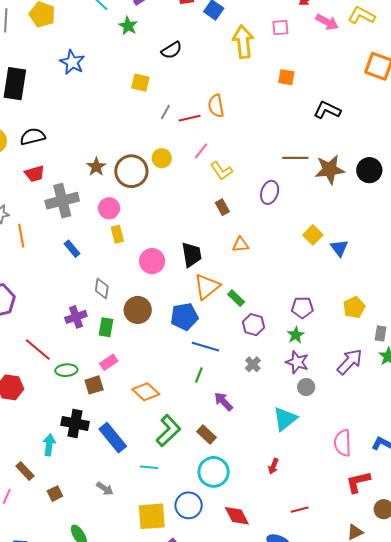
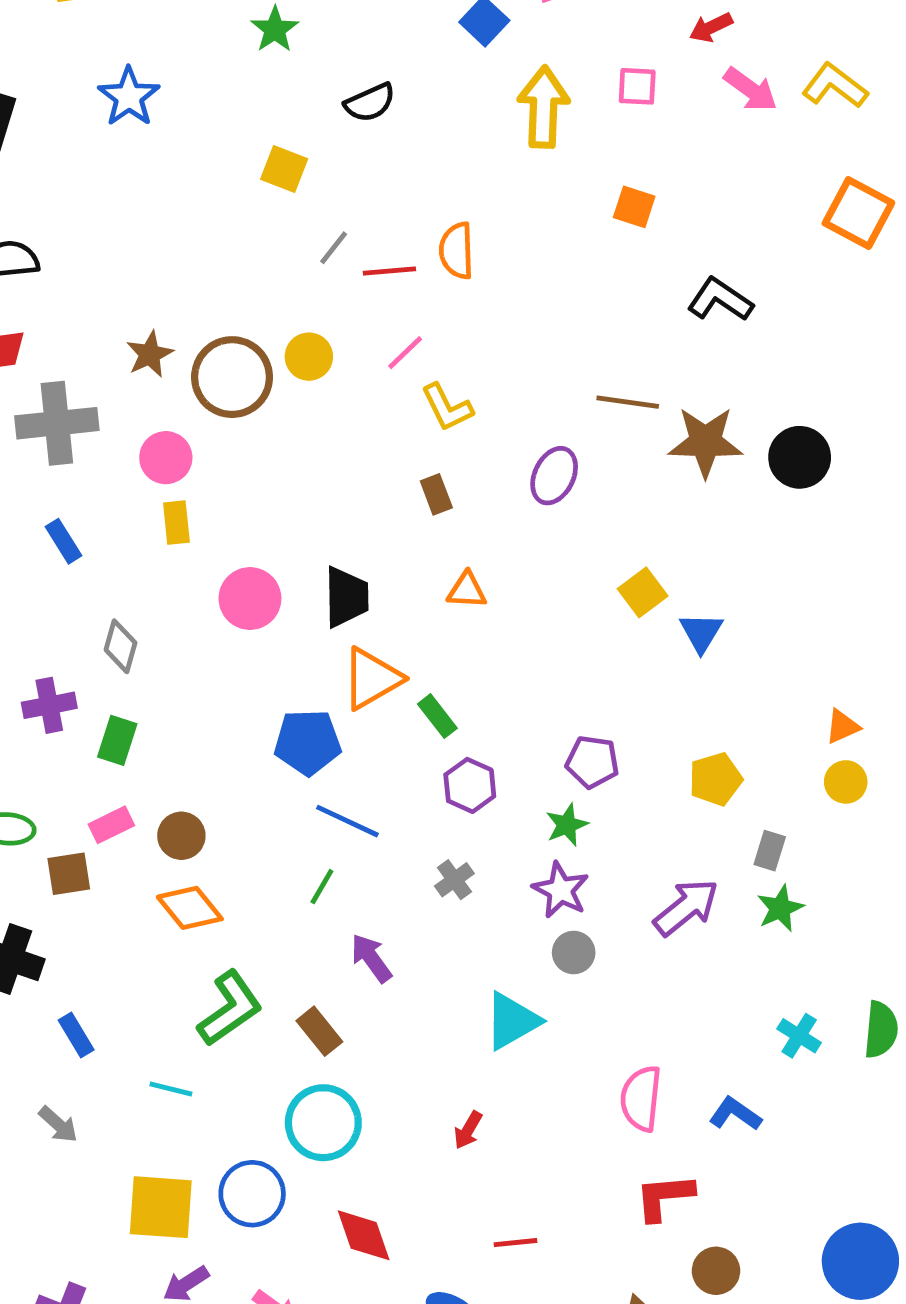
brown circle: (138, 310) -> (181, 836), moved, size x0.7
blue rectangle: (113, 438) -> (76, 1035), moved, size x0.6

